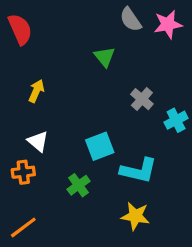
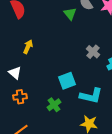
green triangle: (105, 57) -> (70, 14), moved
white triangle: (38, 141) -> (15, 73), moved

